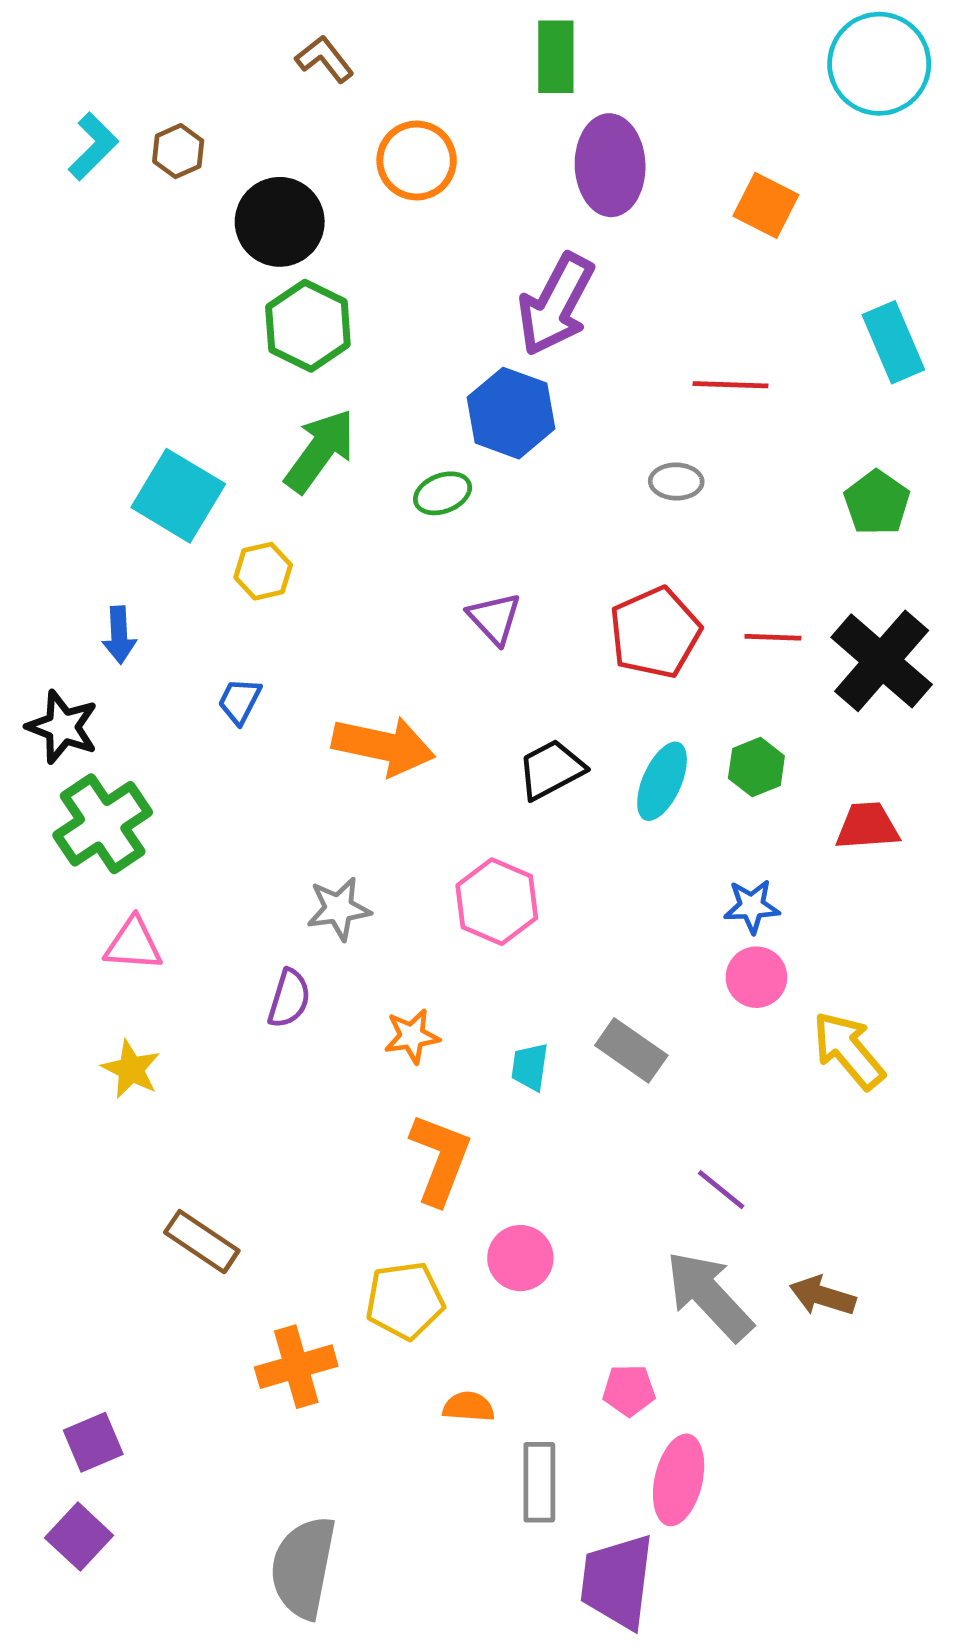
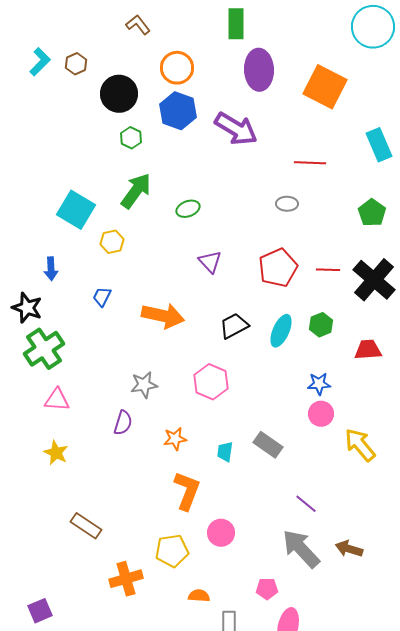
orange square: (766, 205) -> (325, 87), size x1.6
purple arrow: (556, 304) -> (236, 129), turned -87
green hexagon: (308, 326) -> (131, 138), size x0.6
blue hexagon: (511, 413) -> (178, 111), moved

